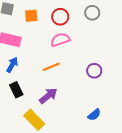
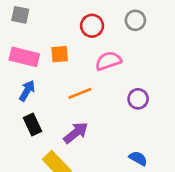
orange square: (31, 16) -> (60, 54), moved
pink semicircle: (60, 40) -> (108, 61), moved
blue semicircle: (94, 115) -> (138, 158), turned -112

